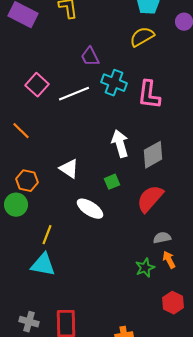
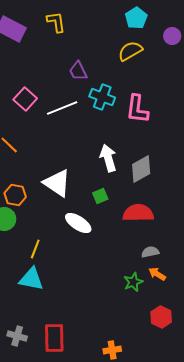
white triangle: (69, 169) -> (57, 183), size x1.4
red semicircle: (150, 199) -> (138, 213), turned 48
orange arrow: (169, 260) -> (157, 274), turned -30

